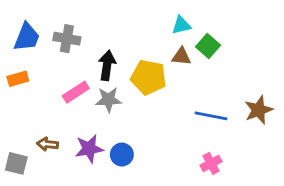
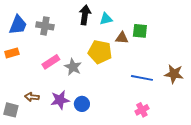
cyan triangle: (181, 25) -> (106, 19), moved
green square: (208, 46) -> (140, 31), turned -35
black arrow: (107, 65) -> (85, 15), moved
gray star: (108, 100) -> (73, 67), turned 30
brown star: (259, 110) -> (174, 74), turned 30

